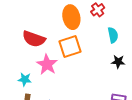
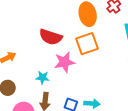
pink star: (47, 64) -> (64, 62), turned 30

